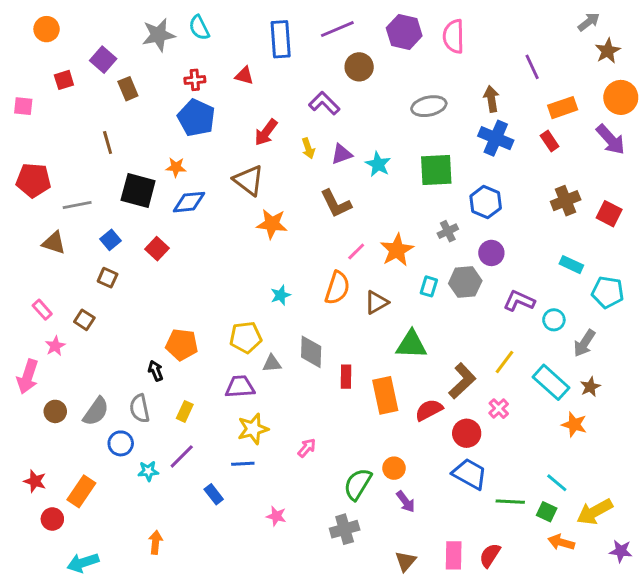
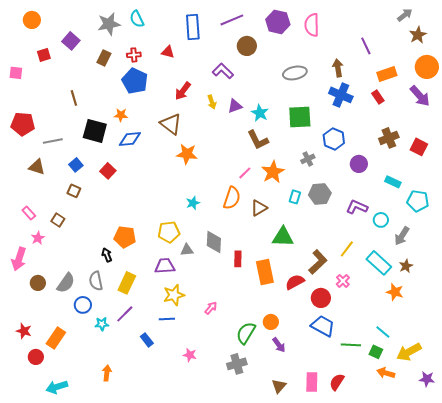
brown rectangle: (128, 89) -> (104, 58), moved, turned 49
brown L-shape: (336, 204) -> (258, 140), moved
purple circle: (491, 253) -> (359, 164), moved
yellow rectangle: (185, 411) -> (127, 283), size x1.5

